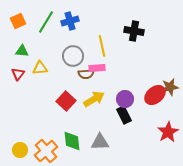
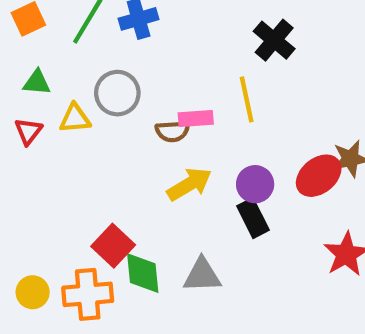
black cross: (134, 31) -> (274, 40), turned 30
yellow line: (102, 46) -> (247, 99), moved
gray circle: (73, 56) -> (117, 93), moved
red square: (66, 101) -> (113, 246), moved
orange cross: (46, 151) -> (88, 294), turned 35

